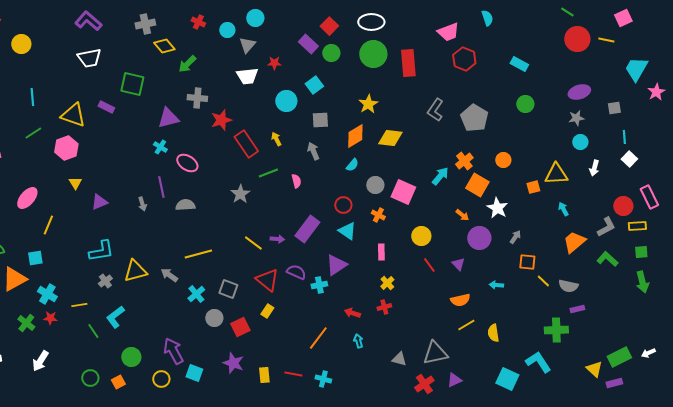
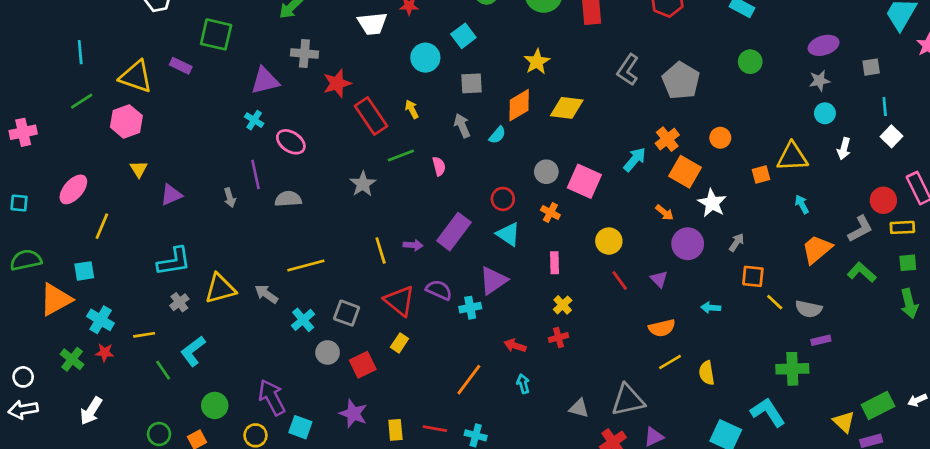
cyan semicircle: (352, 165) -> (497, 135), moved
yellow line: (253, 243) -> (381, 251), turned 36

